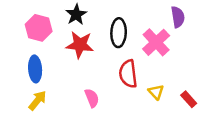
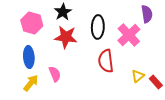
yellow triangle: (156, 92) -> (138, 76), moved, turned 32
pink semicircle: (92, 98) -> (55, 74), moved

